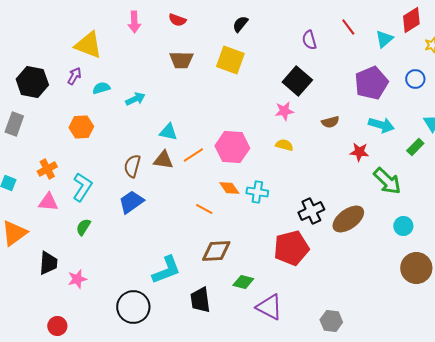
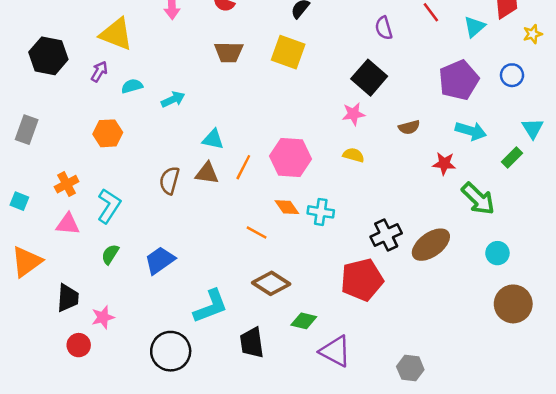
black hexagon: (32, 82) -> (48, 56), moved
orange line: (193, 155) -> (243, 167), turned -30
blue trapezoid: (131, 202) -> (160, 260), moved
brown diamond: (216, 251) -> (271, 283), turned 36
red circle: (57, 326) -> (79, 345), moved

